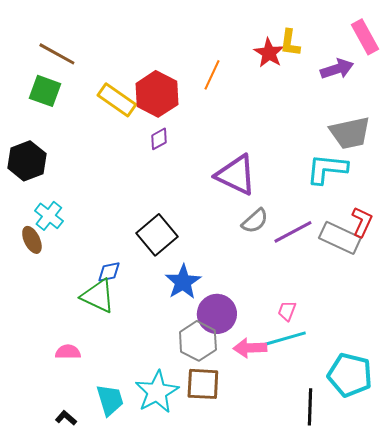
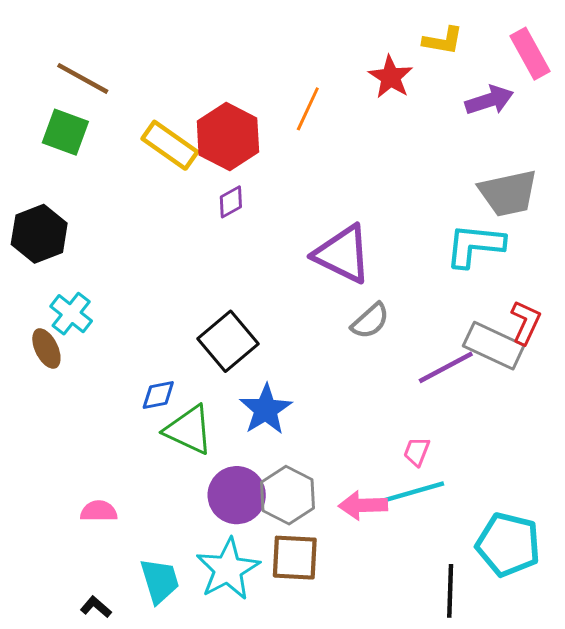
yellow L-shape: (290, 43) -> (443, 41), moved, turned -88
purple line: (293, 232) -> (446, 367), moved
green triangle: (98, 296) -> (189, 430), moved
purple circle: (217, 314) -> (237, 495), moved

